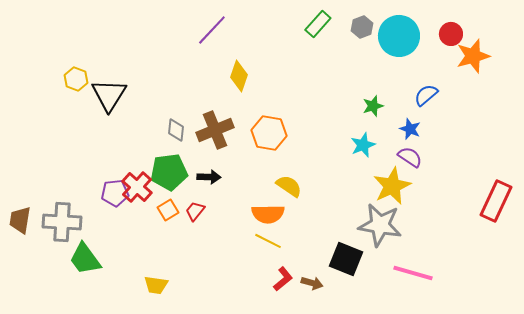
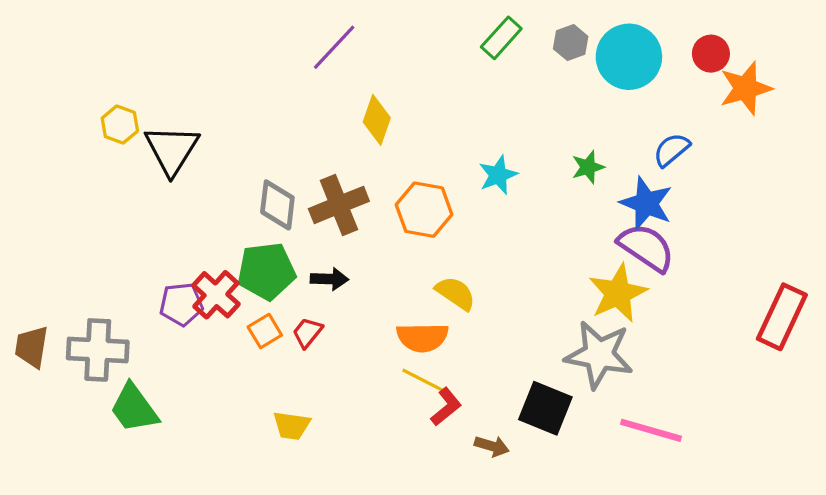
blue star: (410, 129) -> (646, 203), size x1.6
gray diamond: (176, 130) -> (277, 205), size x1.4
cyan star: (363, 145) -> (498, 175), moved
purple semicircle: (410, 157) -> (646, 247), size x1.5
red L-shape: (283, 279) -> (446, 407), moved
yellow trapezoid: (156, 285) -> (292, 426), moved

